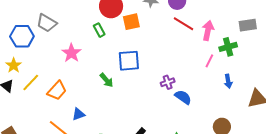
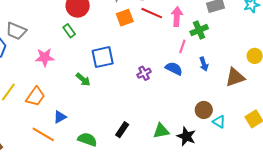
orange square: (131, 22) -> (125, 18), moved
pink star: (71, 53) -> (45, 57), turned -30
blue semicircle: (183, 97) -> (174, 69), moved

